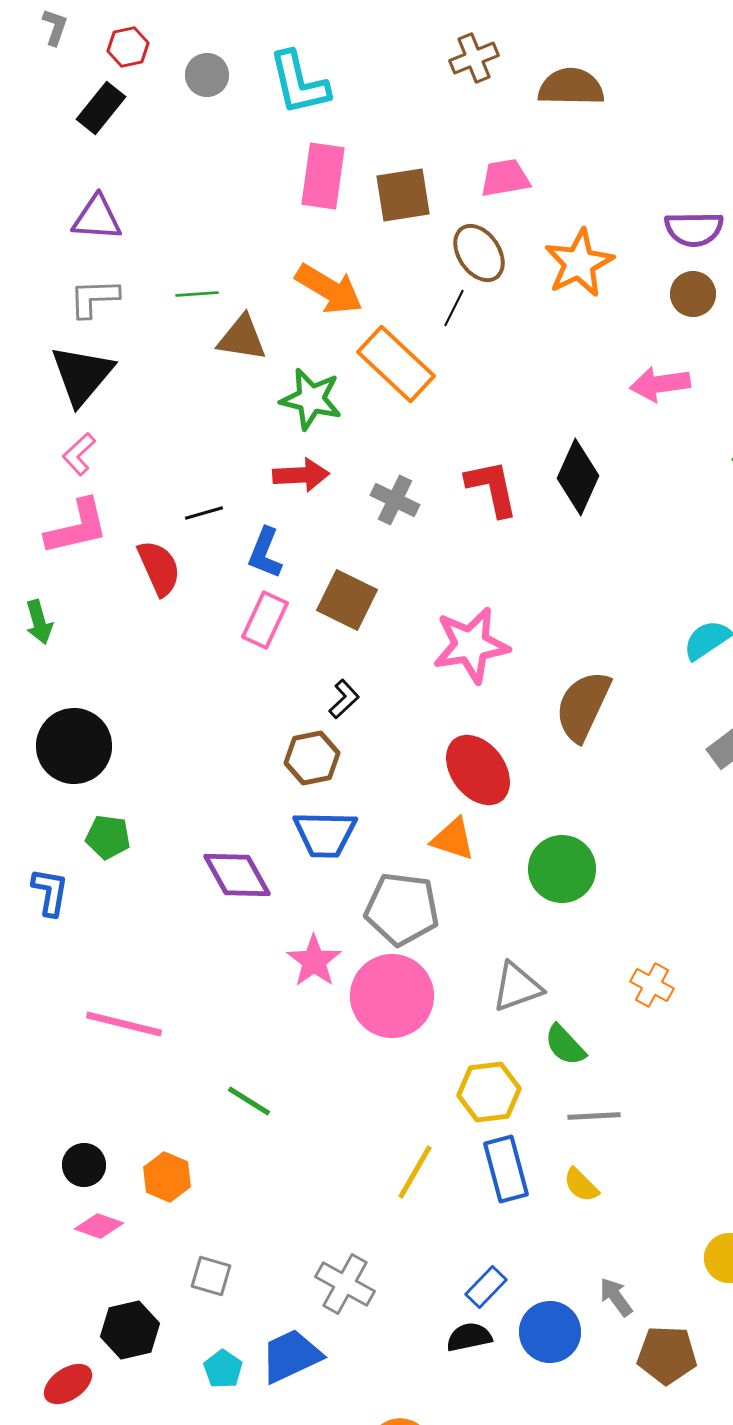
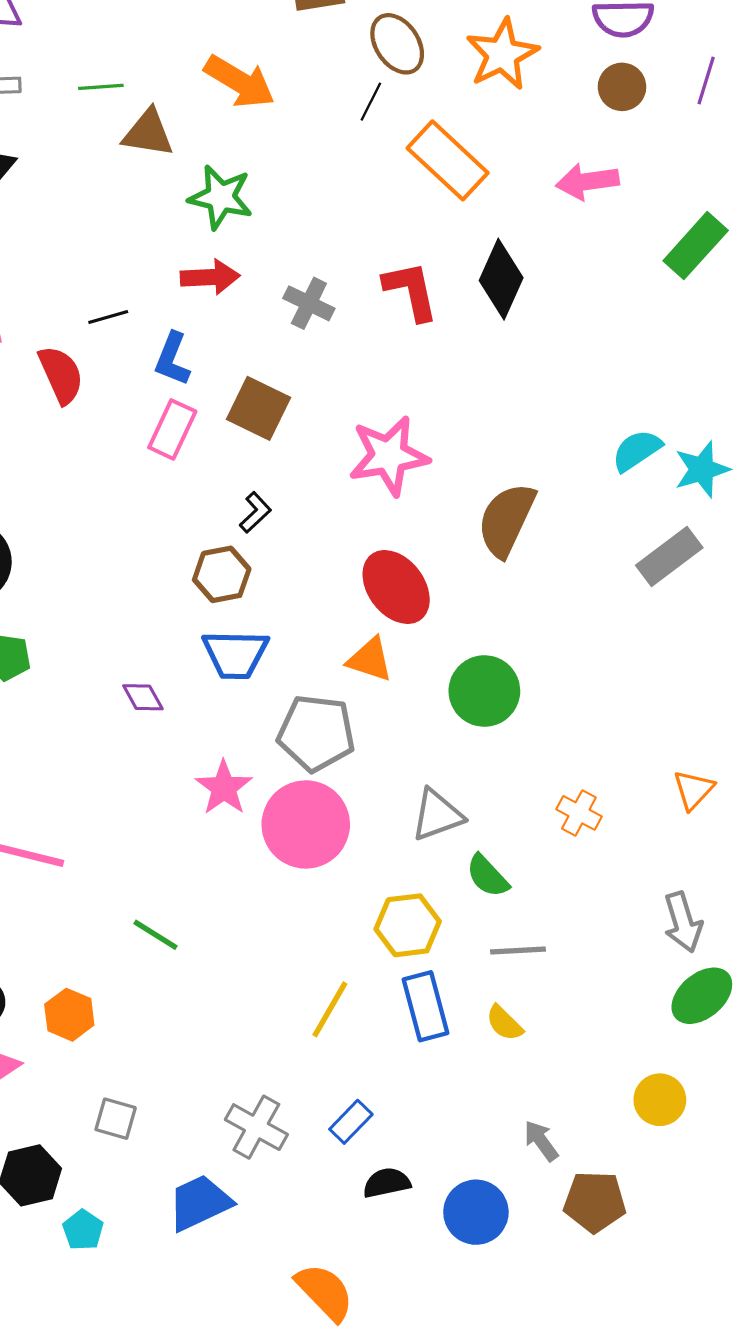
orange rectangle: (396, 364) -> (448, 160), moved
purple diamond: (237, 875) -> (143, 697), size x0.6
blue rectangle: (486, 1287) -> (351, 1122), moved
blue circle: (550, 1332) -> (476, 1212), moved
cyan pentagon: (223, 1369) -> (83, 1230), moved

